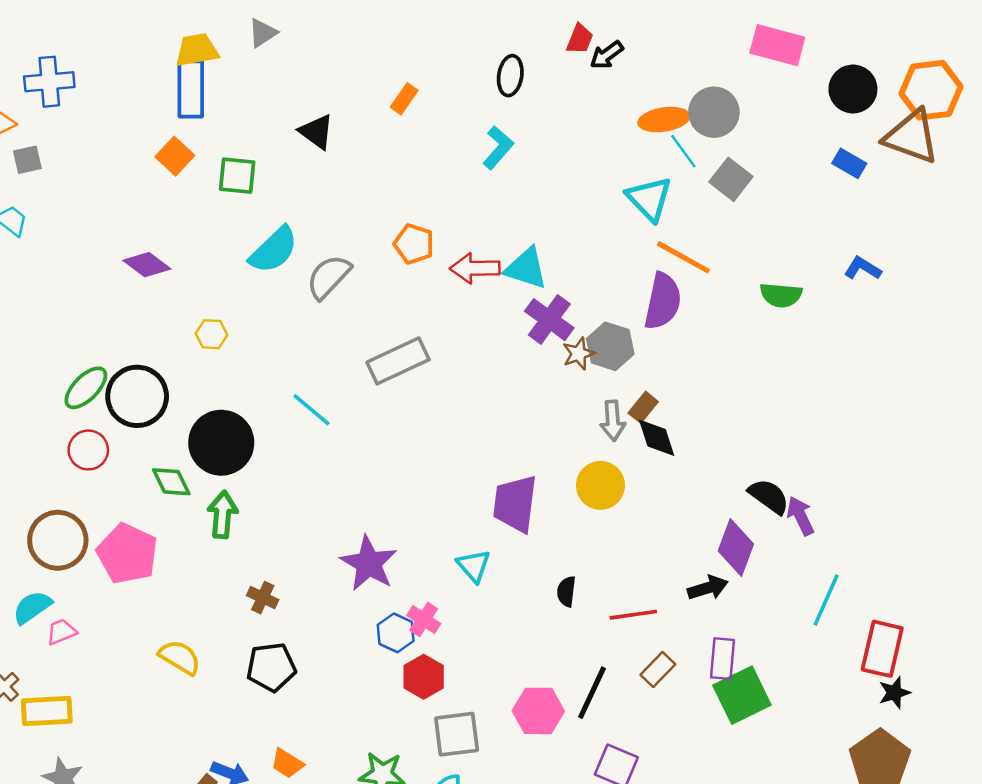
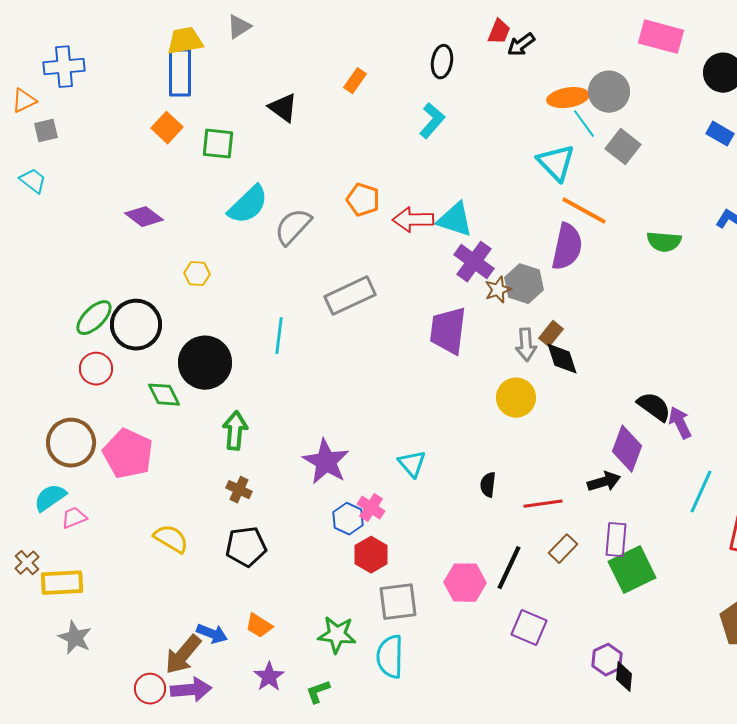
cyan line: (311, 410) -> (279, 336), turned 57
purple trapezoid: (515, 504) -> (448, 331), moved
green arrow: (222, 515) -> (235, 431), moved

